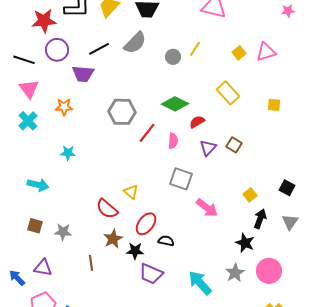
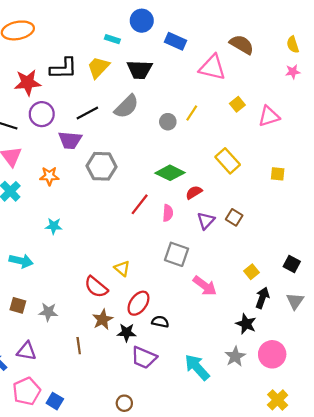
yellow square: (239, 53) -> (237, 104), moved
gray hexagon: (122, 112) -> (102, 166), moved

